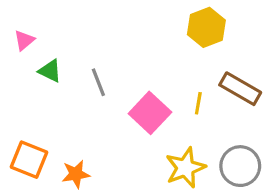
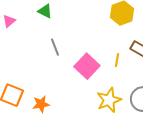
green triangle: (50, 71) -> (45, 11), moved

